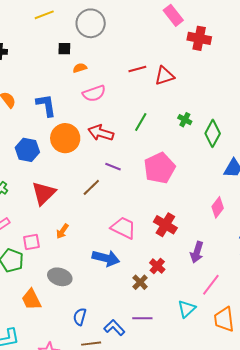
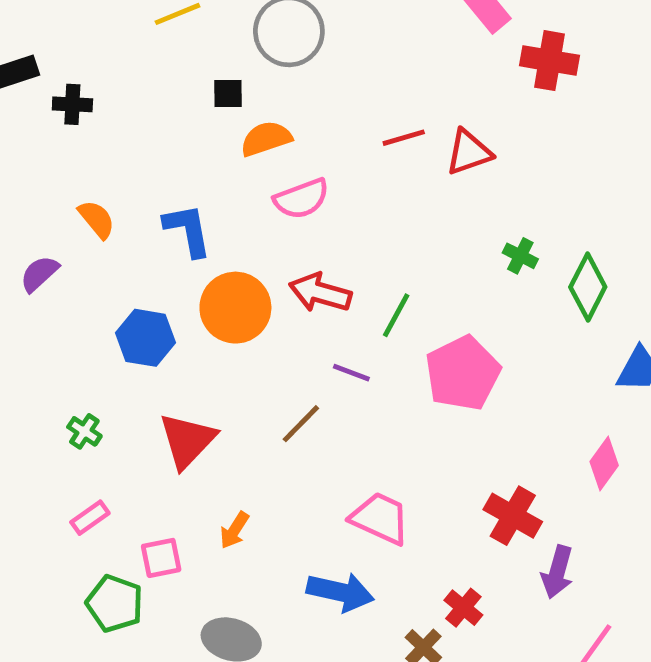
orange semicircle: (80, 68) -> (266, 139), size x1.5
green line: (141, 122) -> (396, 315), moved
red cross: (165, 225) -> (513, 516), moved

